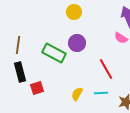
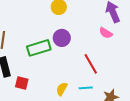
green rectangle: (54, 53) -> (39, 48), turned -45
red square: (37, 88) -> (22, 83), turned 32

